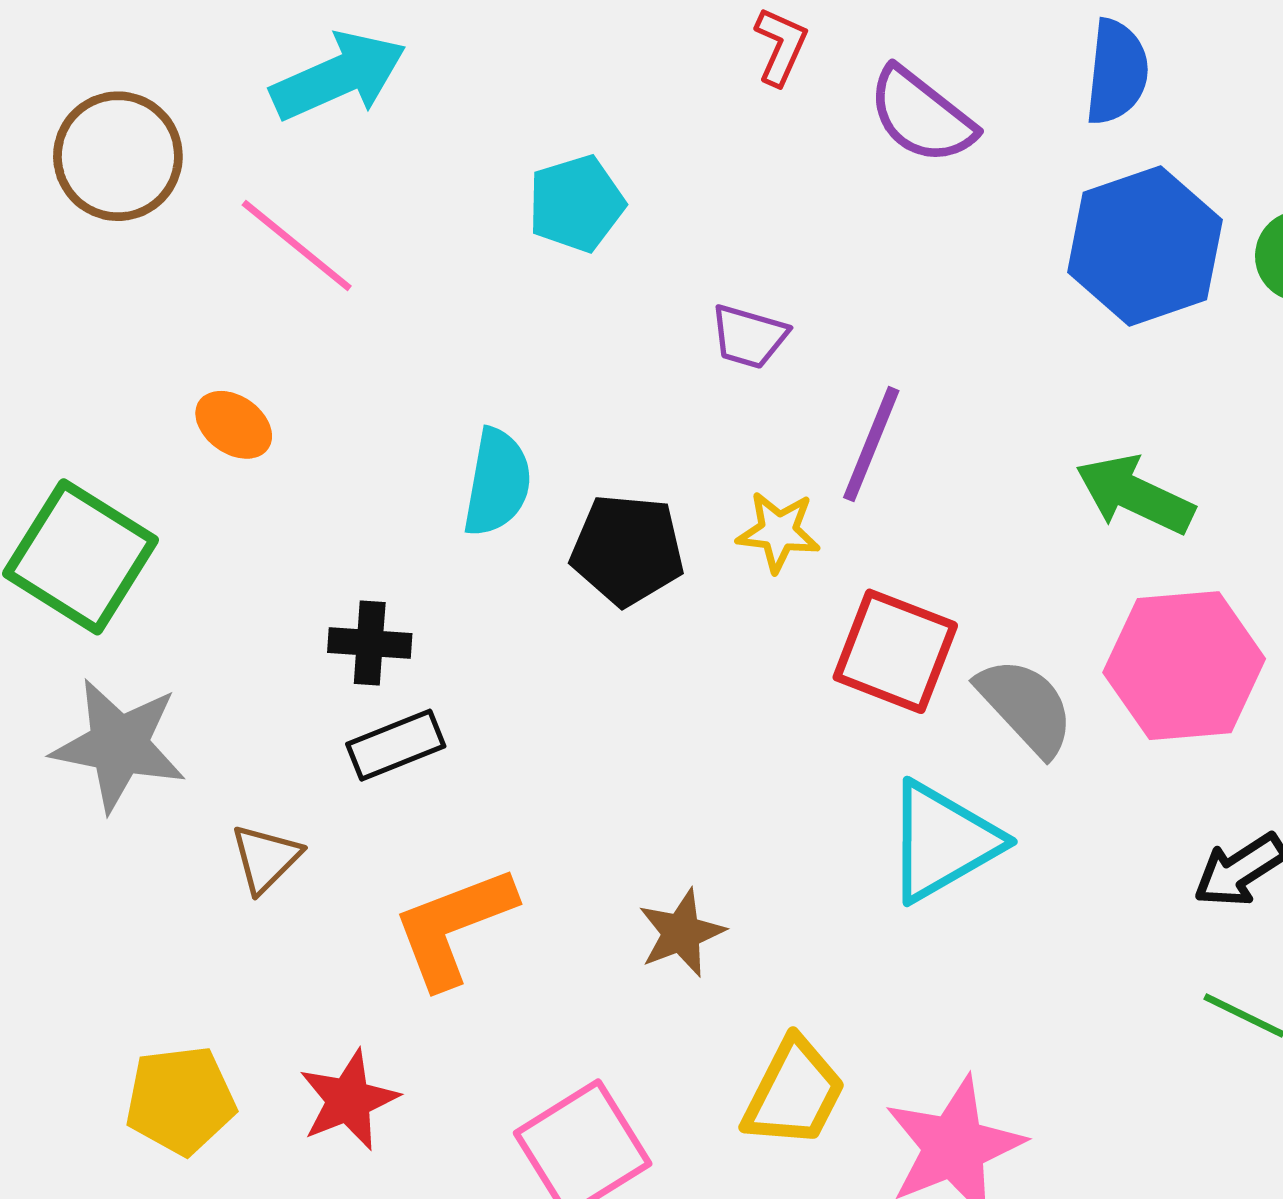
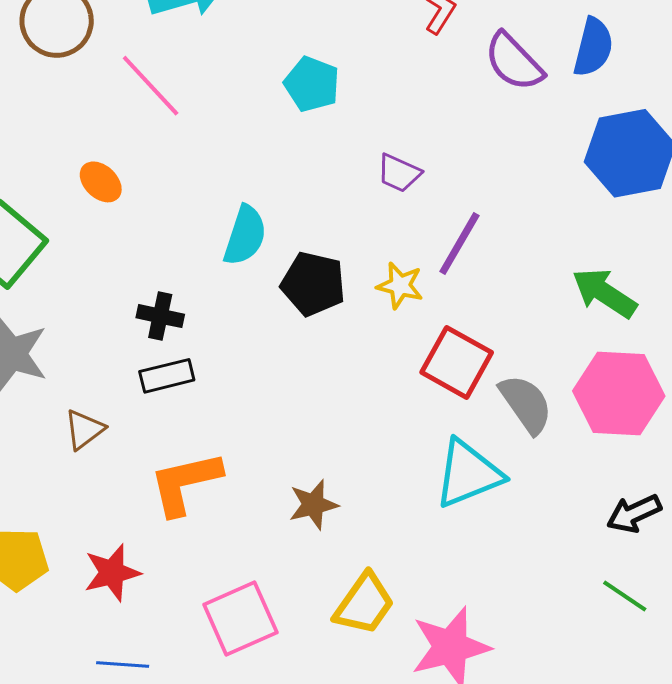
blue semicircle: (1117, 72) -> (593, 47), moved
cyan pentagon: (576, 204) -> (312, 84), turned 30

